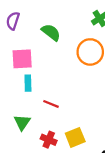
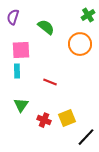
cyan rectangle: (28, 83) -> (17, 71), moved
red line: (51, 104) -> (50, 82), moved

